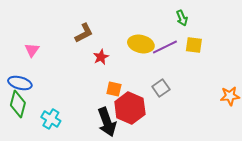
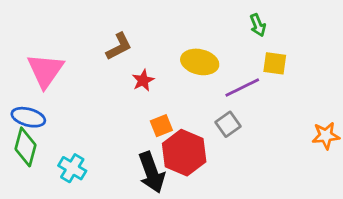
purple line: (165, 47) -> (242, 87), moved
pink triangle: (32, 50) -> (45, 70), size x1.8
orange square: (114, 89) -> (161, 126), turned -35

